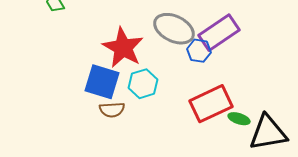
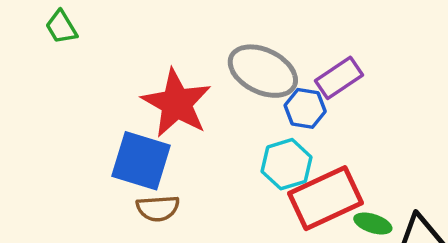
purple rectangle: (219, 33) -> (339, 78), size x0.7
cyan hexagon: (143, 84) -> (287, 164), moved

